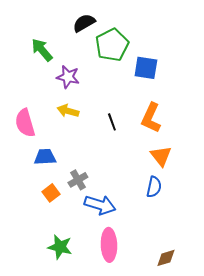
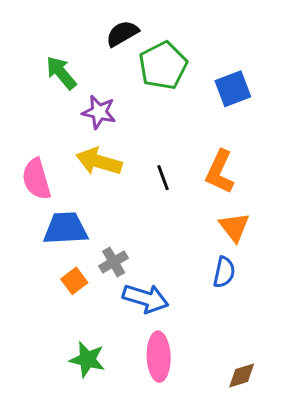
blue square: (146, 68) -> (233, 89), moved, turned -30
yellow arrow: (68, 111) -> (99, 162), size x1.4
blue trapezoid: (45, 157) -> (65, 229), size x1.4

